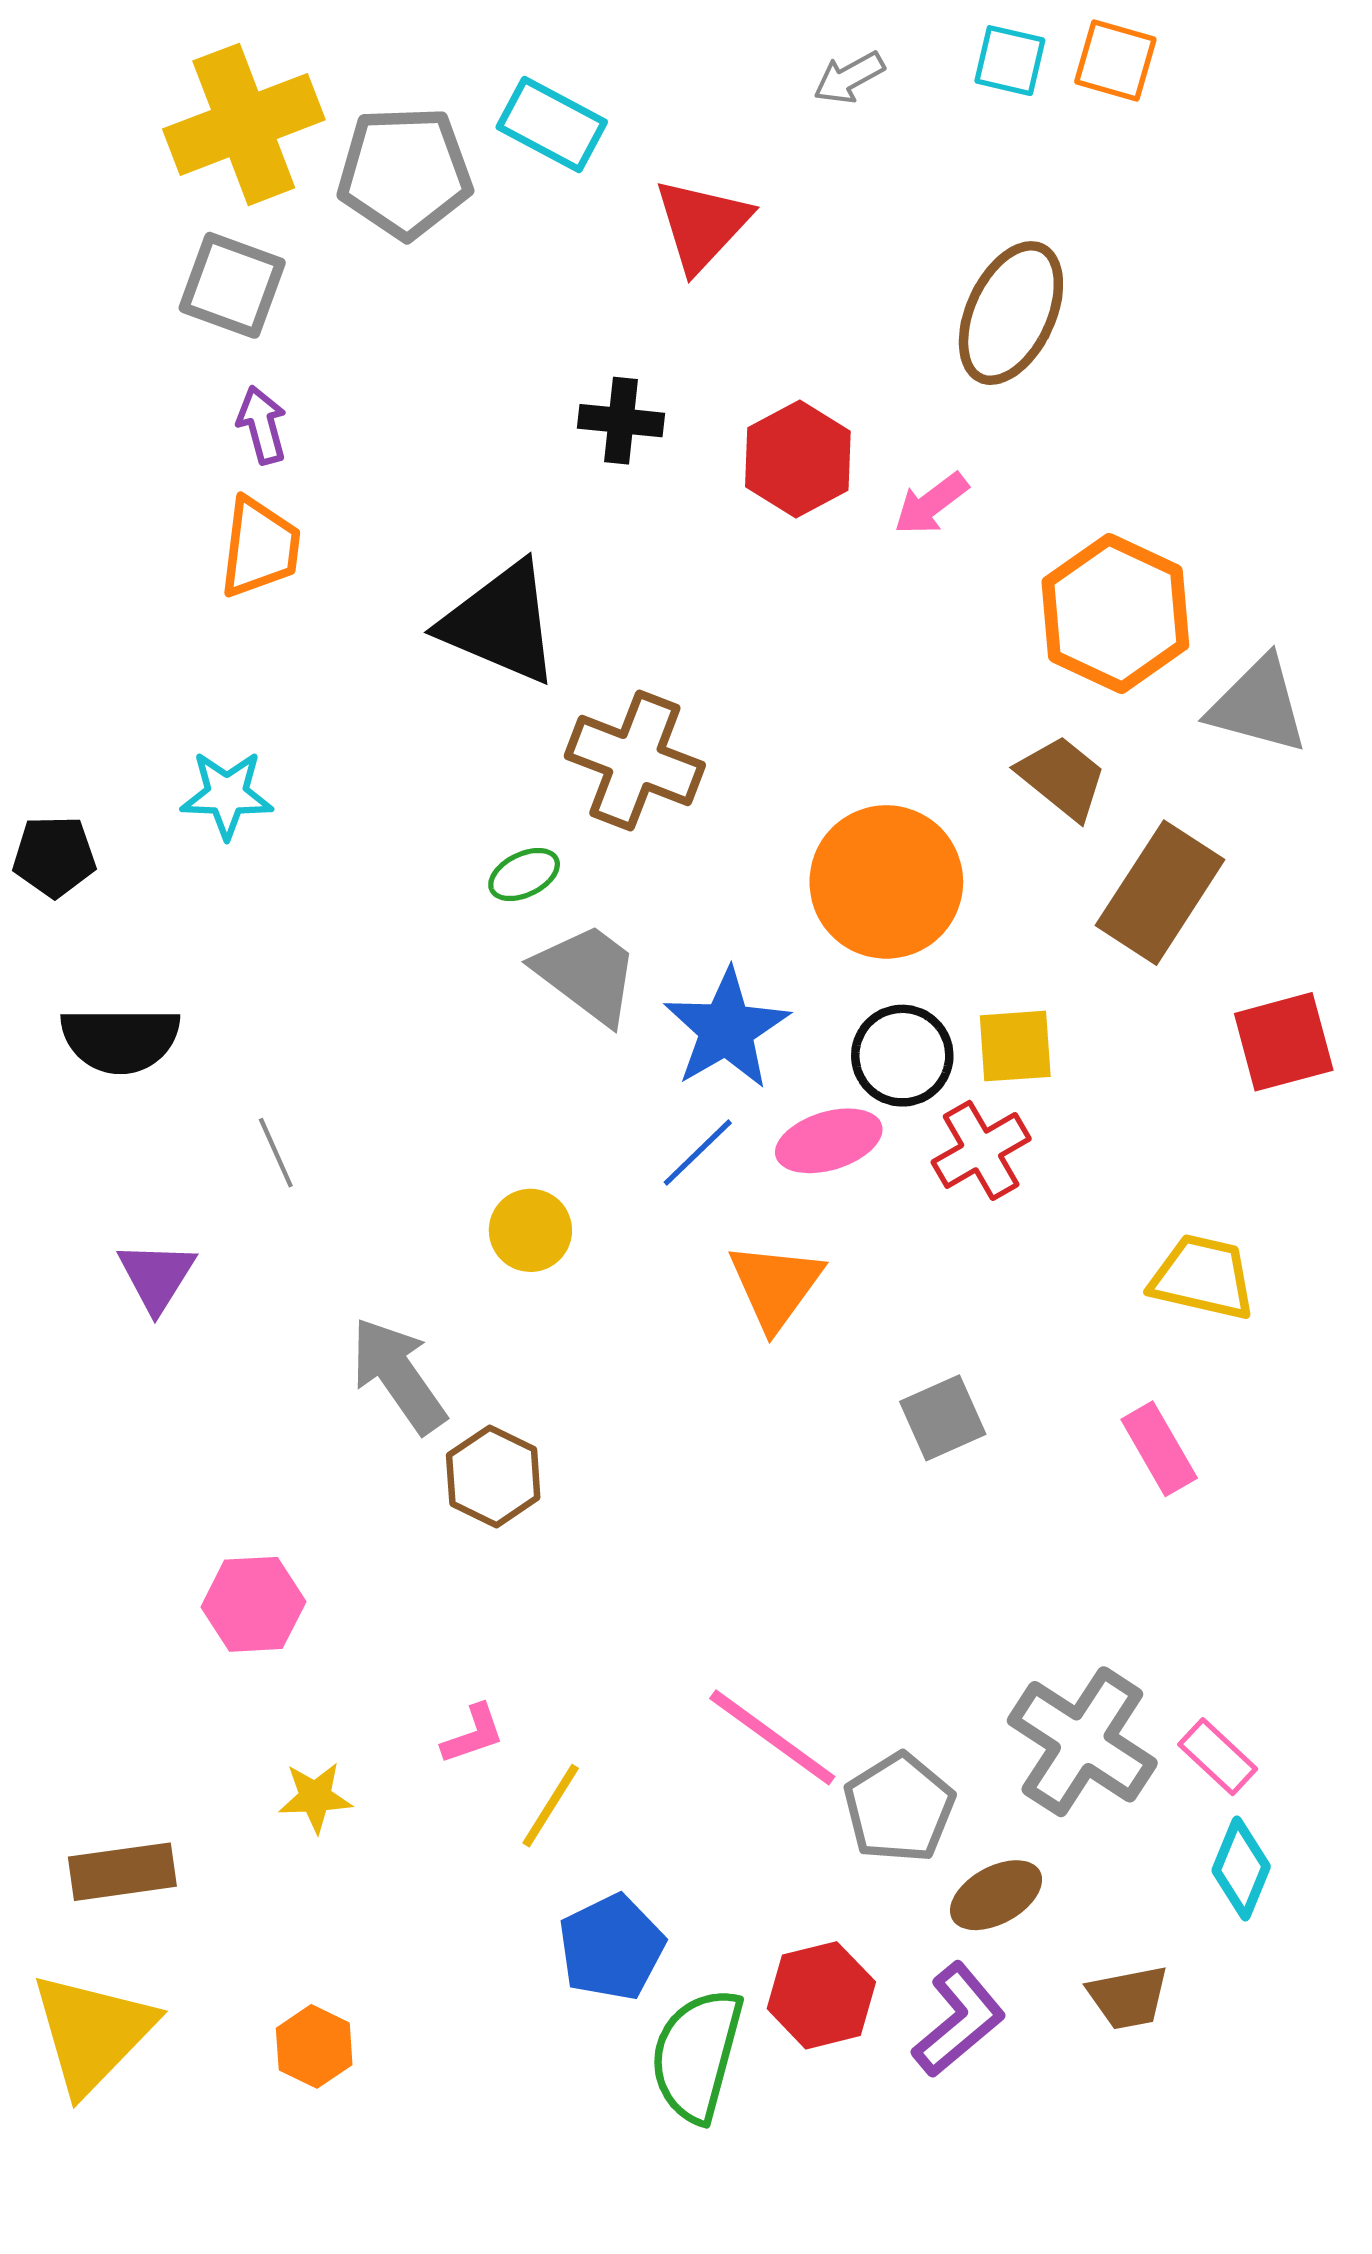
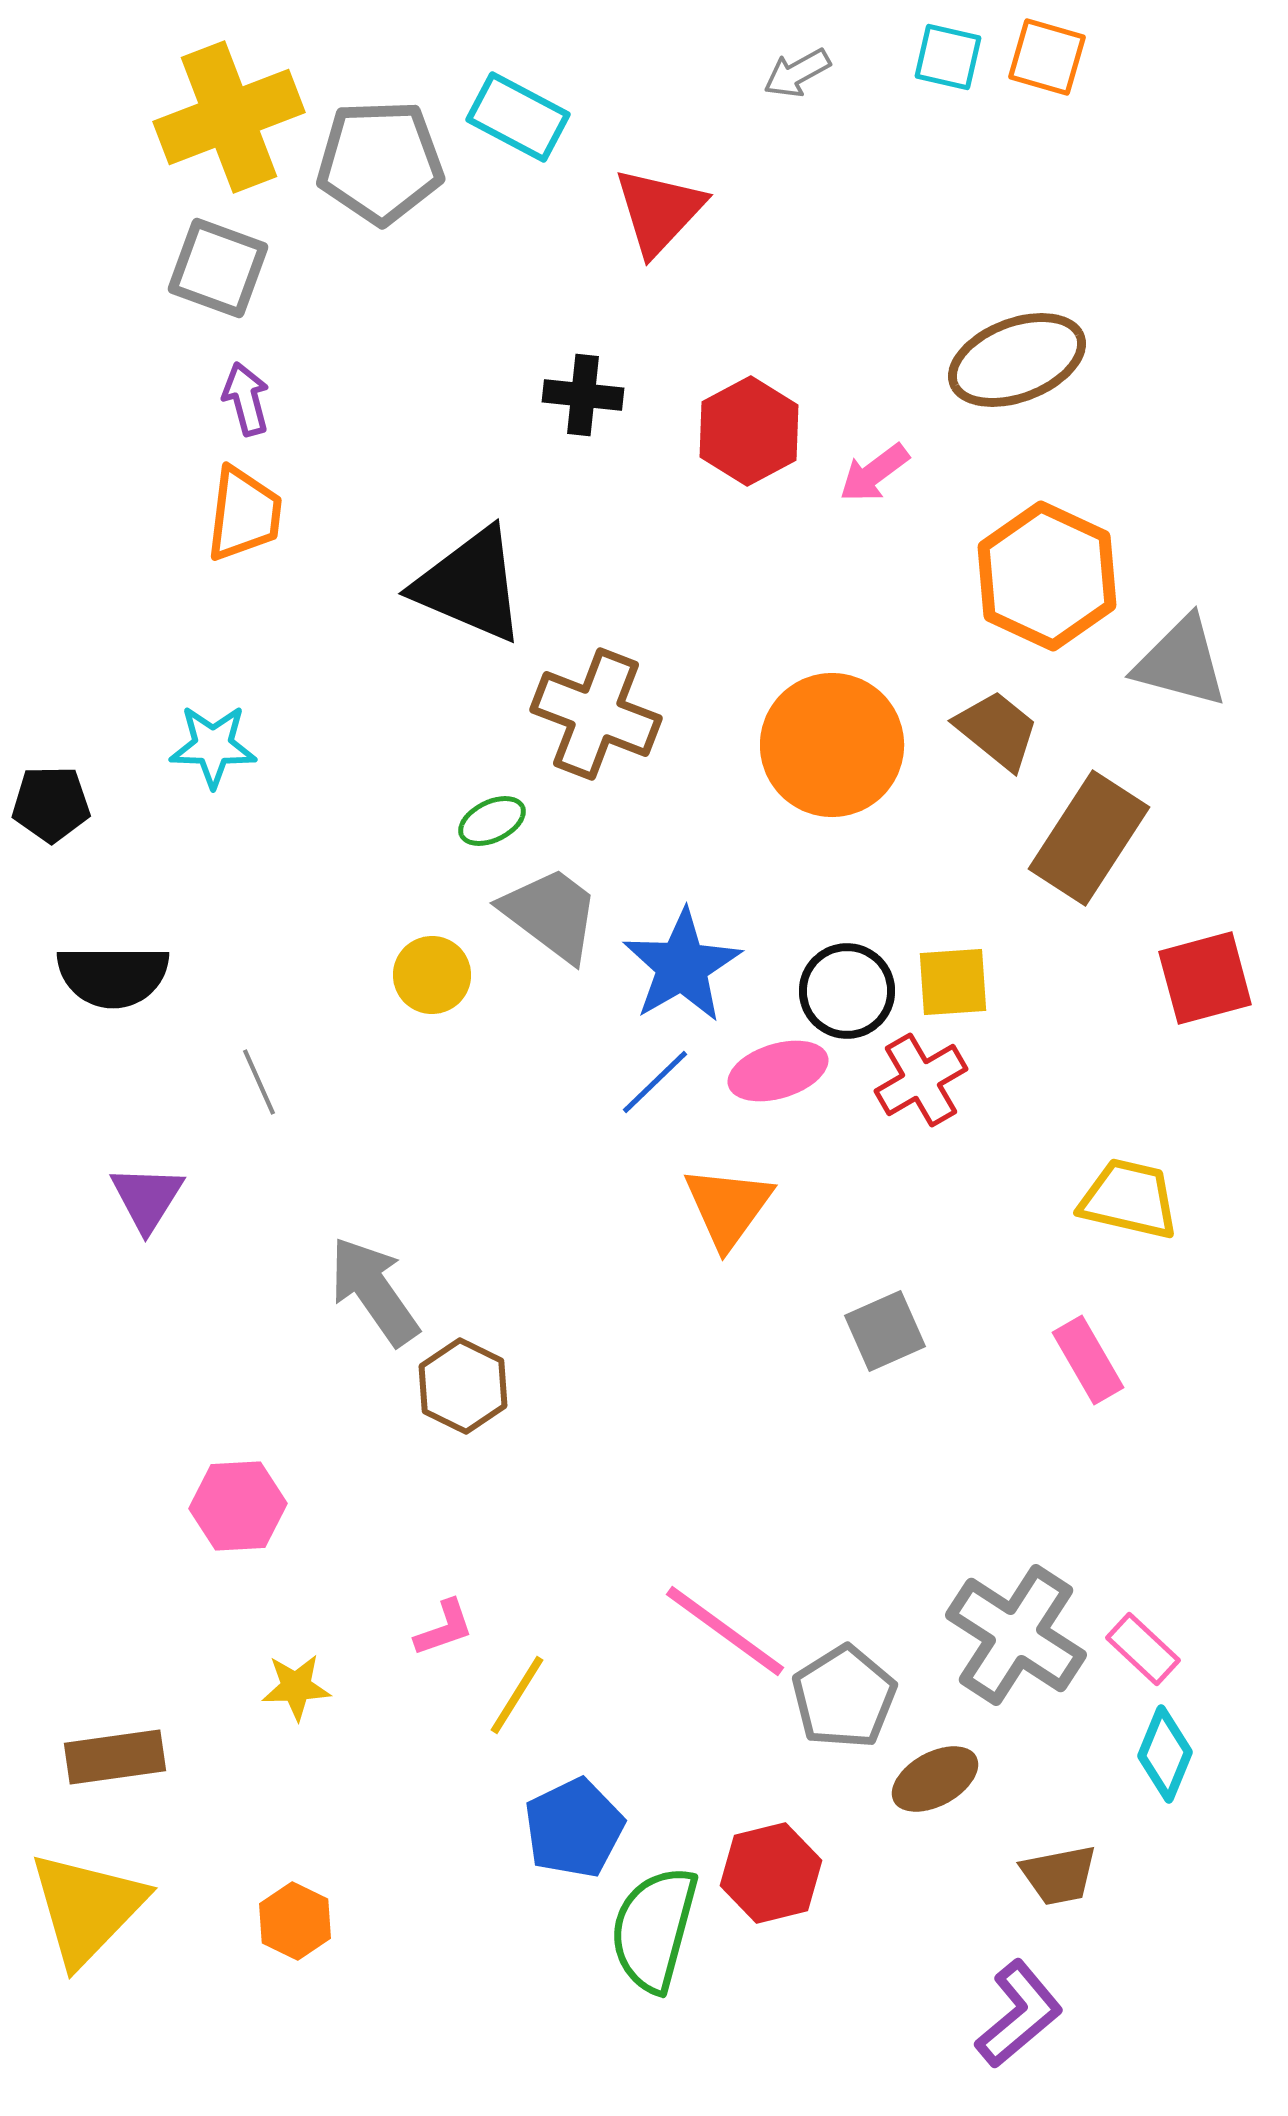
brown ellipse: (1011, 313) -> (1017, 360), moved, turned 44
orange circle: (886, 882) -> (832, 745), moved
yellow circle: (530, 1230) -> (432, 975), moved
purple L-shape: (959, 2020) -> (1019, 2014), moved

